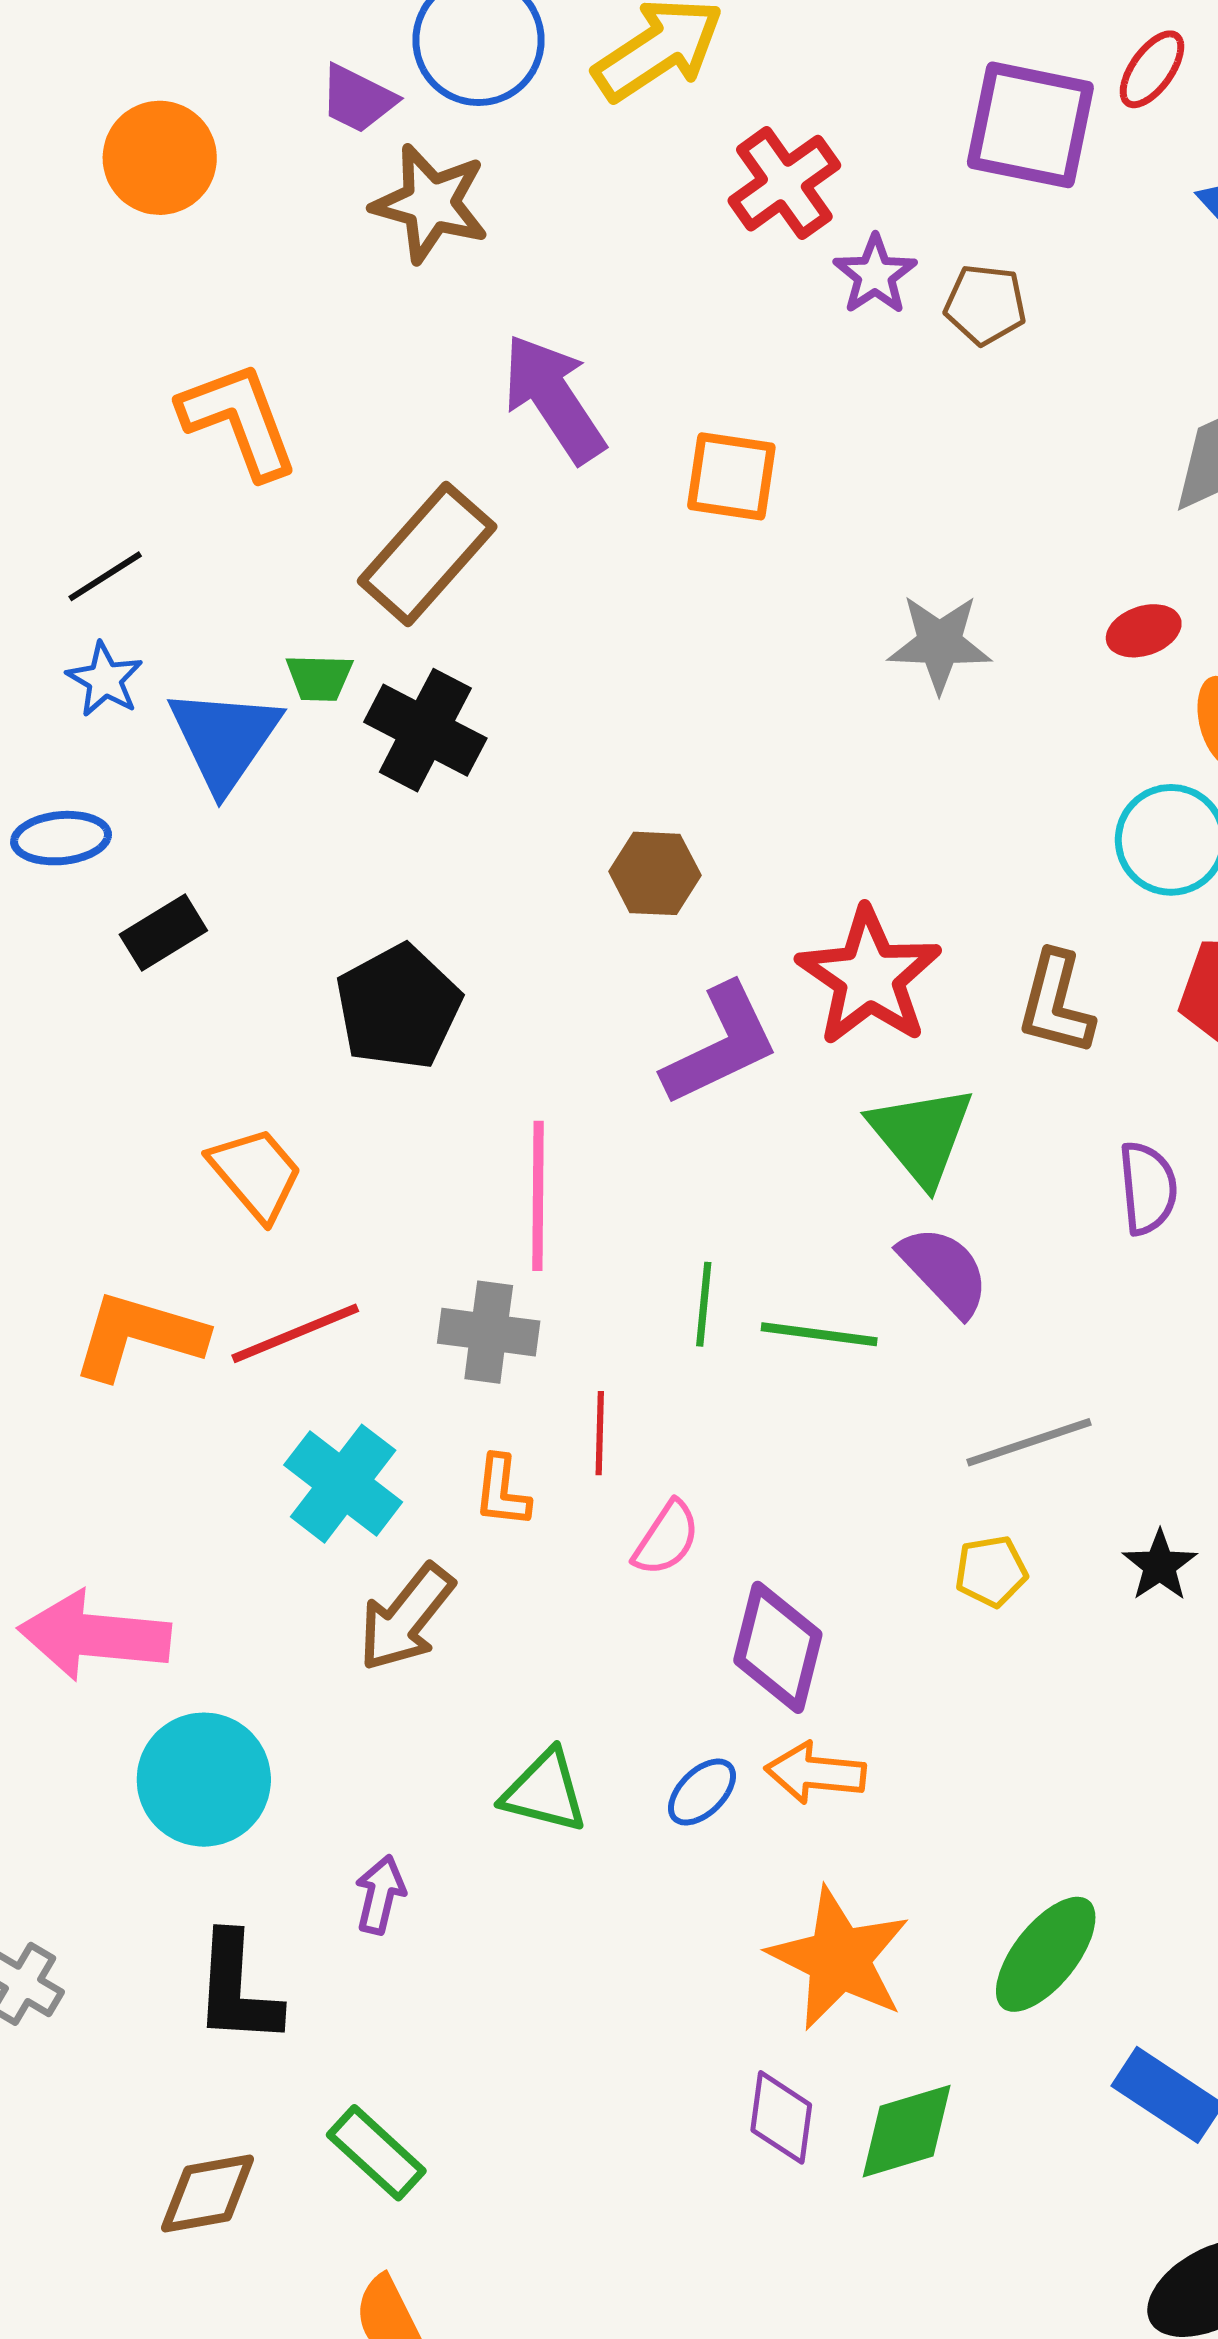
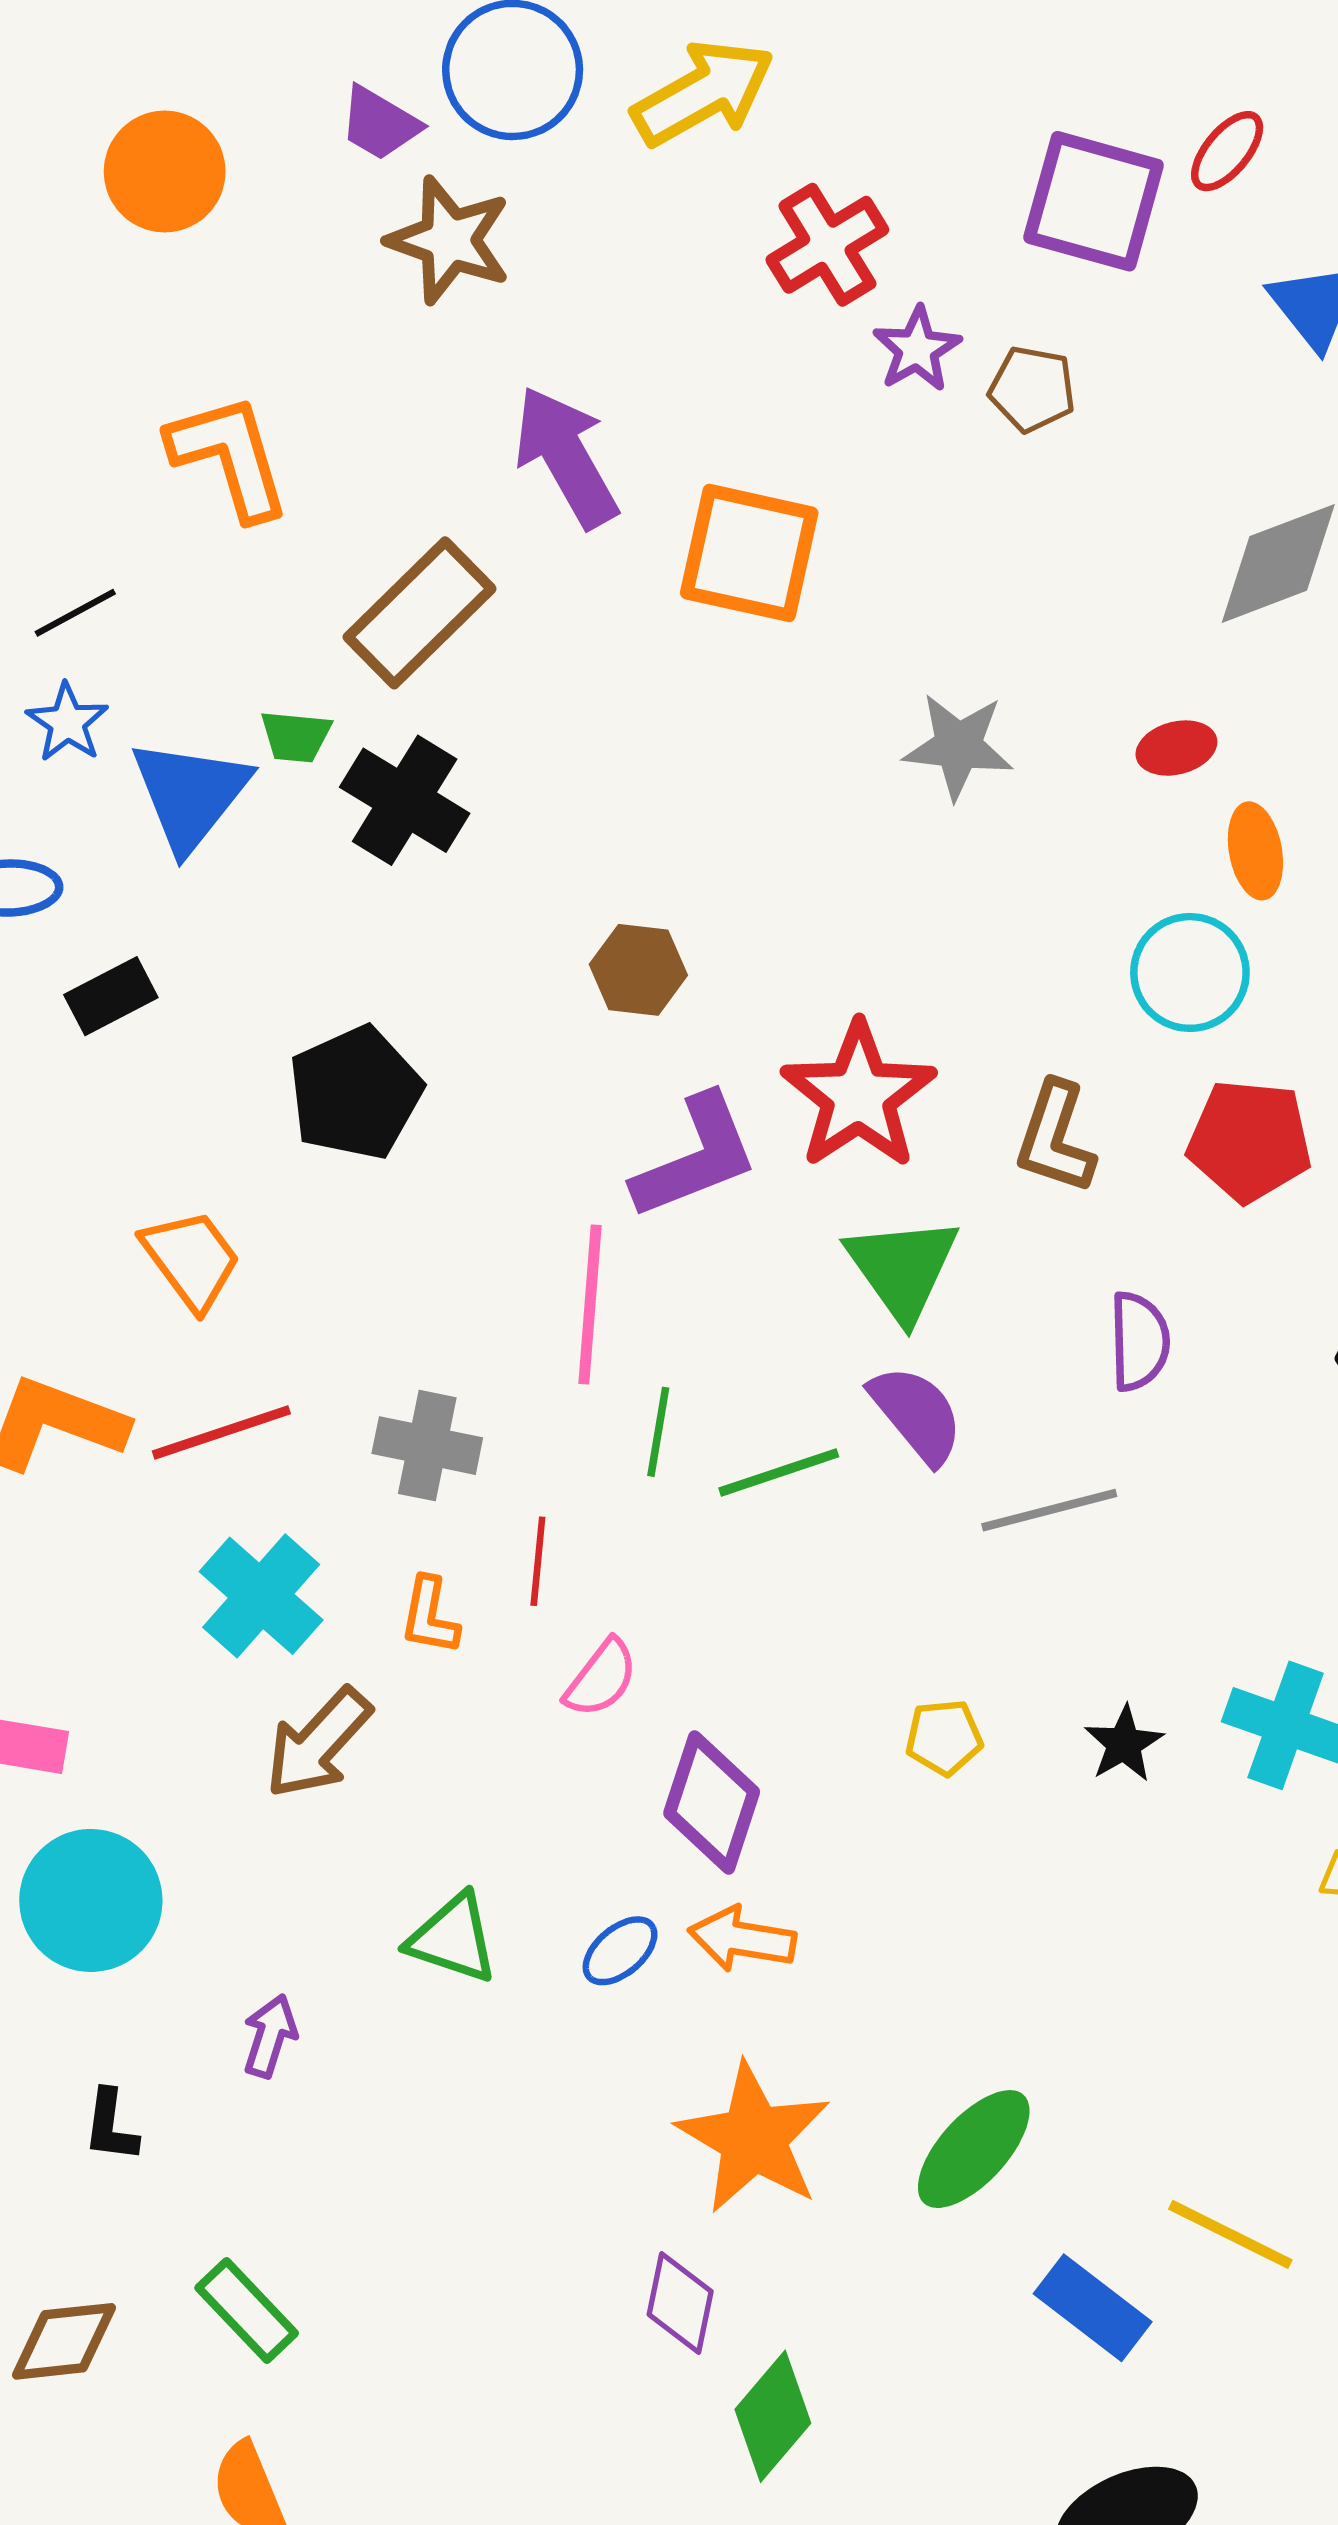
orange square: (731, 476) -> (749, 553), size x1.4
pink line: (538, 1196) -> (590, 1305), moved
green line: (819, 1334) -> (779, 1472), turned -30
gray line: (1029, 1442) -> (1049, 1510), moved
black L-shape: (237, 1989) -> (111, 2126), size x0.6
green diamond: (907, 2131) -> (773, 2416), moved, turned -37

